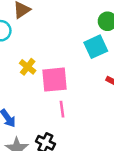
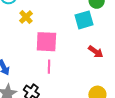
yellow cross: (28, 67) -> (26, 17), moved

